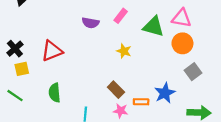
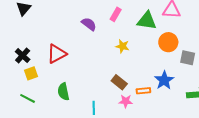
purple semicircle: (90, 23) -> (89, 24), turned -147
orange circle: (182, 43) -> (168, 42), moved
gray square: (193, 72) -> (188, 58), turned -35

